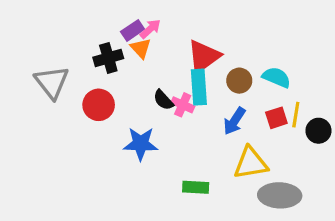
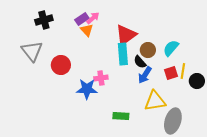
black cross: (108, 58) -> (44, 20), moved
cyan semicircle: (276, 77) -> (171, 48), turned -72
black semicircle: (163, 100) -> (140, 62), moved
pink cross: (183, 105) -> (101, 78), moved, turned -32
gray ellipse: (280, 195) -> (173, 121), turned -75

